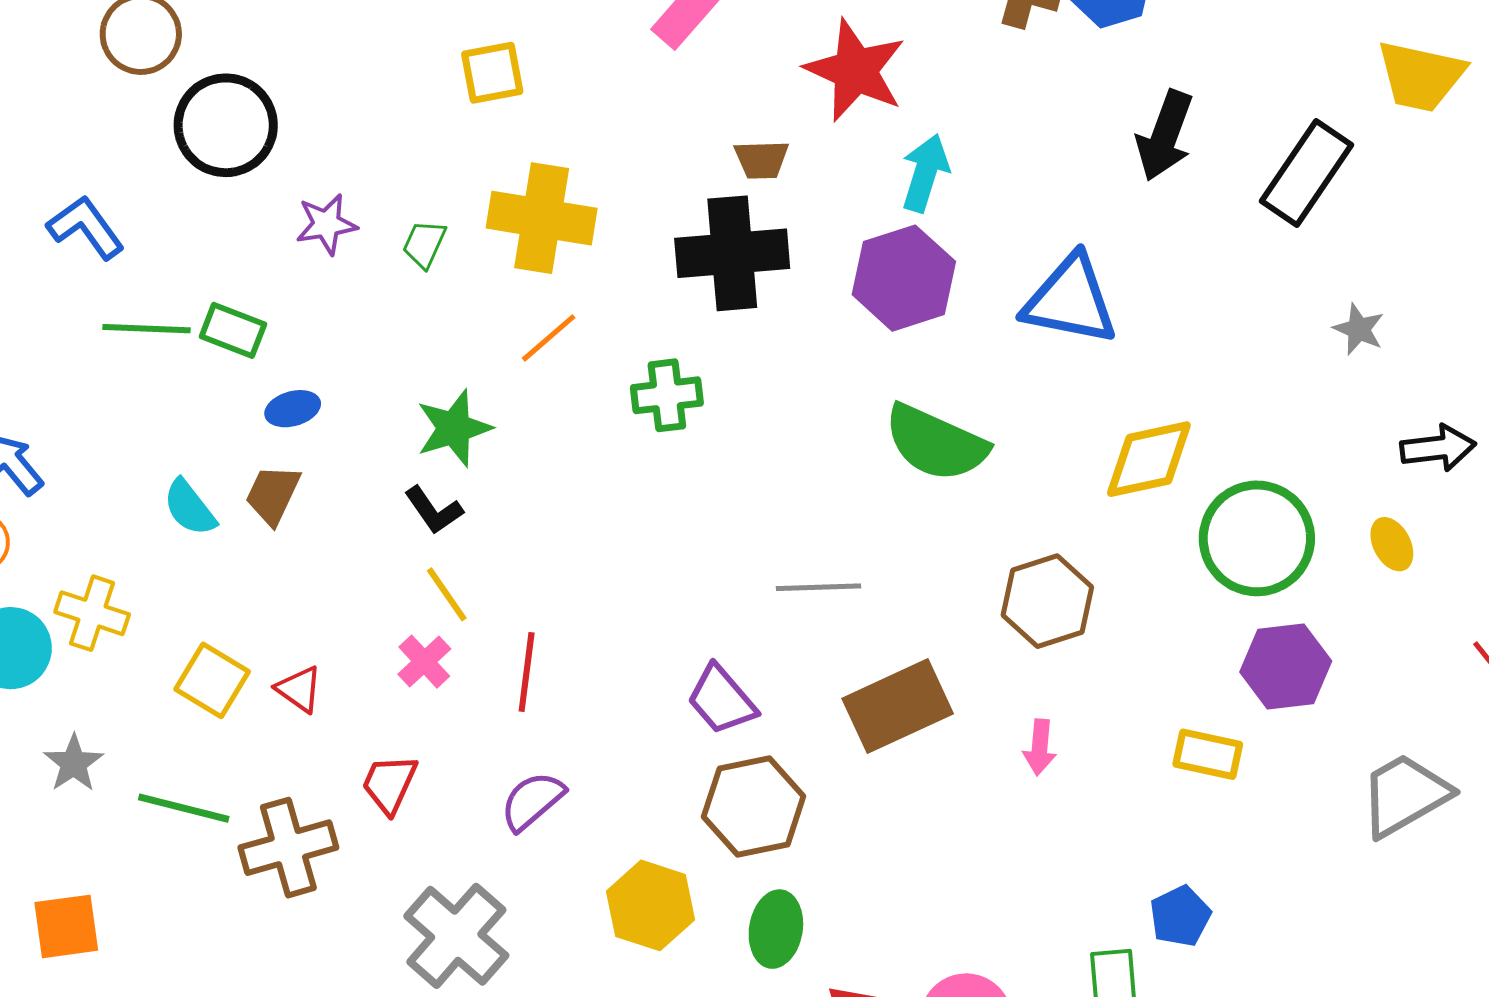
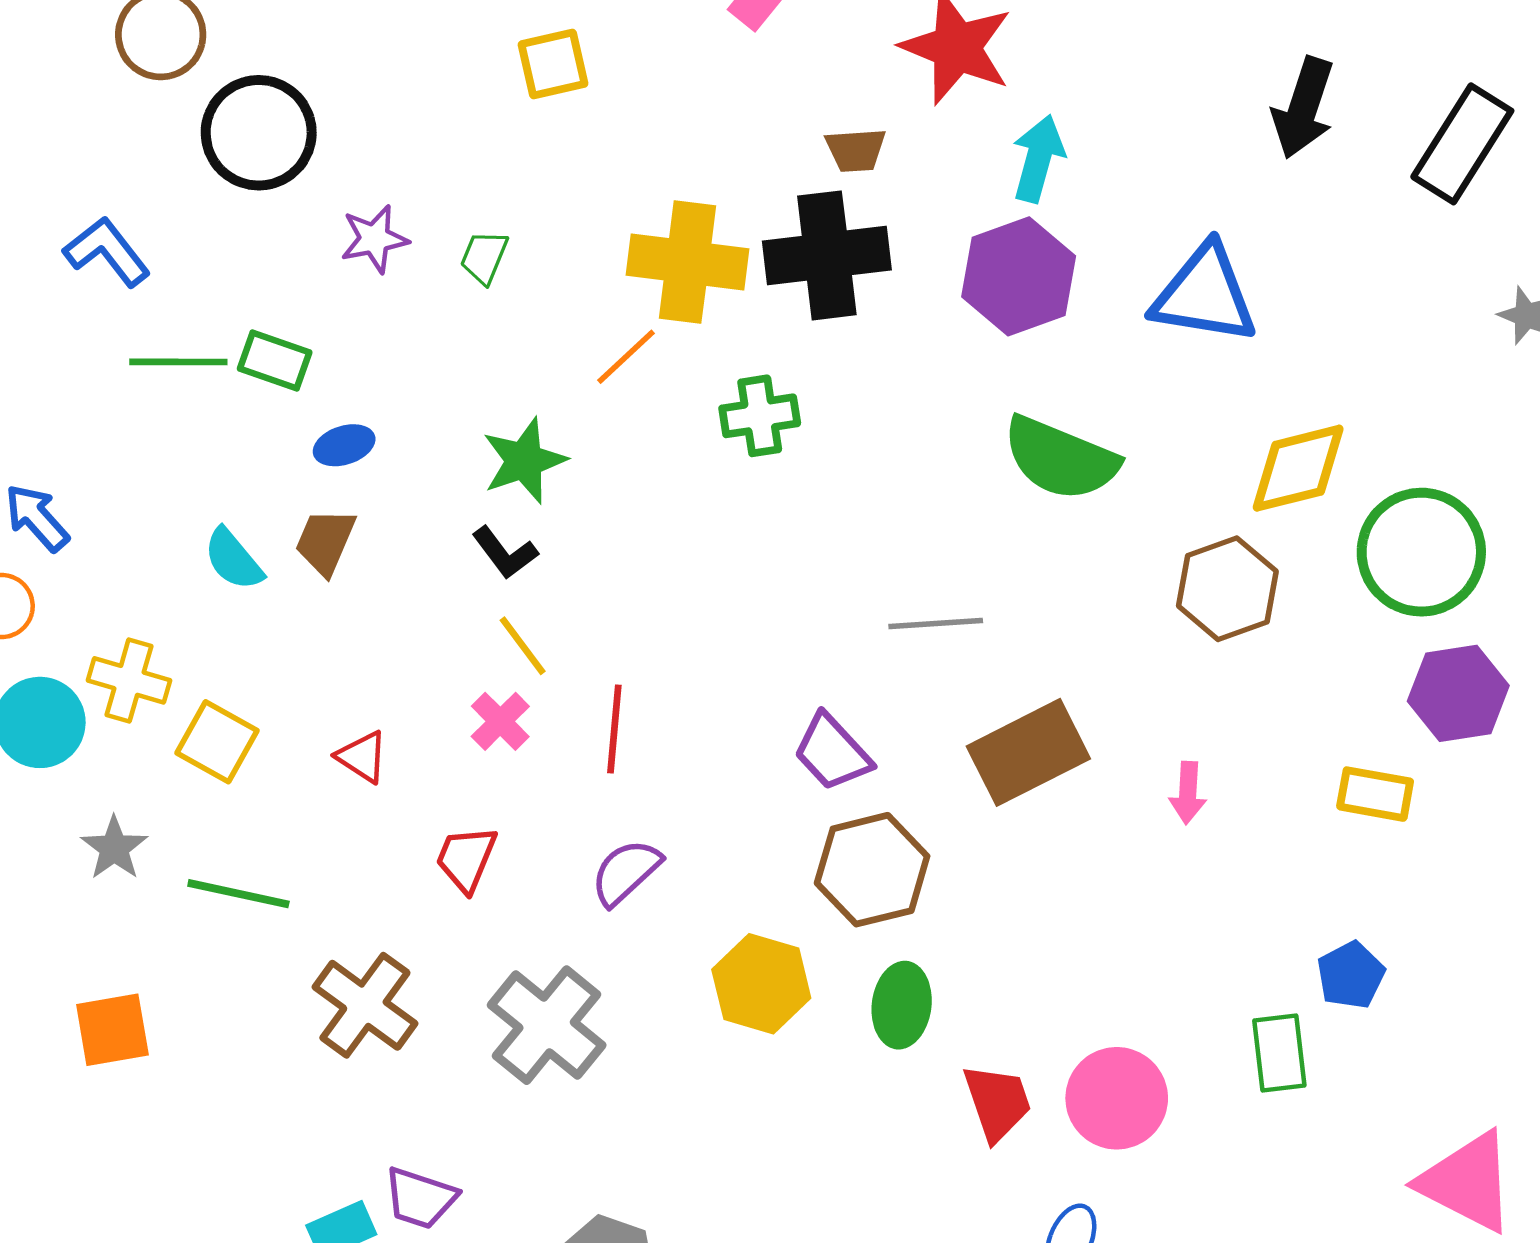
yellow cross: (542, 218) -> (688, 262), moved
brown hexagon: (1047, 601) -> (1227, 589), moved
yellow square: (212, 680) -> (217, 742), moved
brown cross: (288, 848) -> (365, 1005), moved, turned -36

